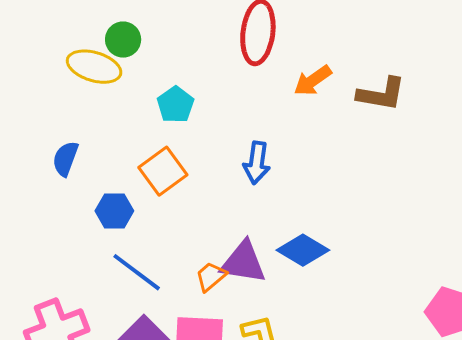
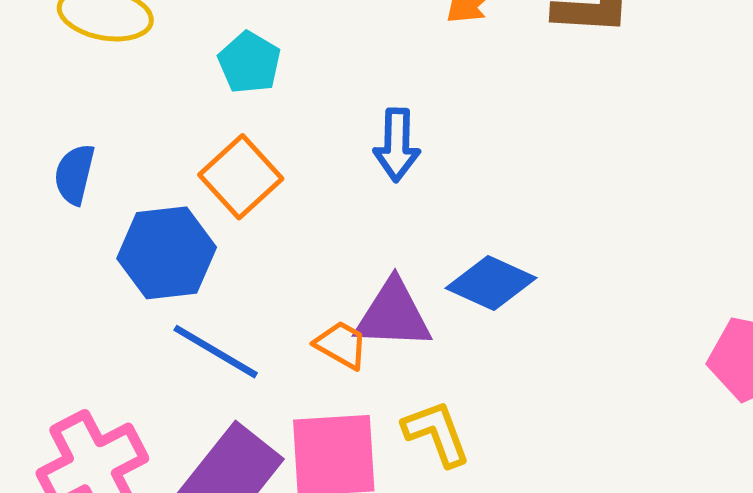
blue hexagon: (114, 211) -> (167, 253), size x1.5
orange trapezoid: (211, 276) -> (341, 345), turned 76

